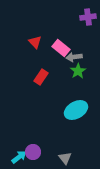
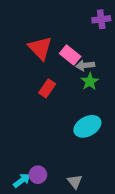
red triangle: (35, 42) -> (40, 48), size x1.6

